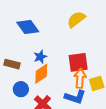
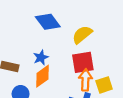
yellow semicircle: (76, 19) -> (82, 35), moved
blue diamond: (28, 27) -> (48, 22), moved

